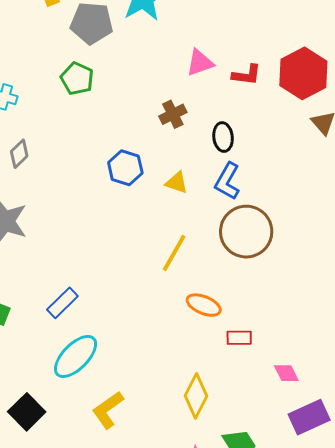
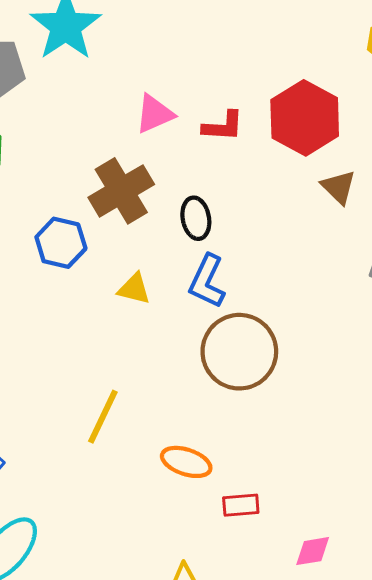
brown cross: (173, 114) -> (121, 191), size x1.6
blue hexagon: (125, 168) -> (61, 243), moved
yellow line: (174, 253) -> (103, 417), moved
pink diamond: (286, 373) -> (313, 551), turned -68

